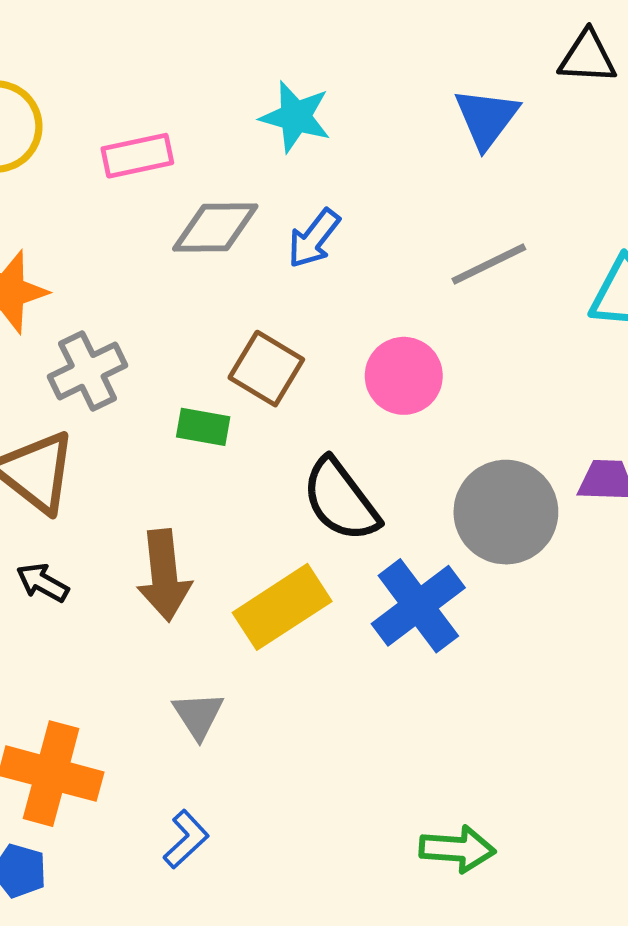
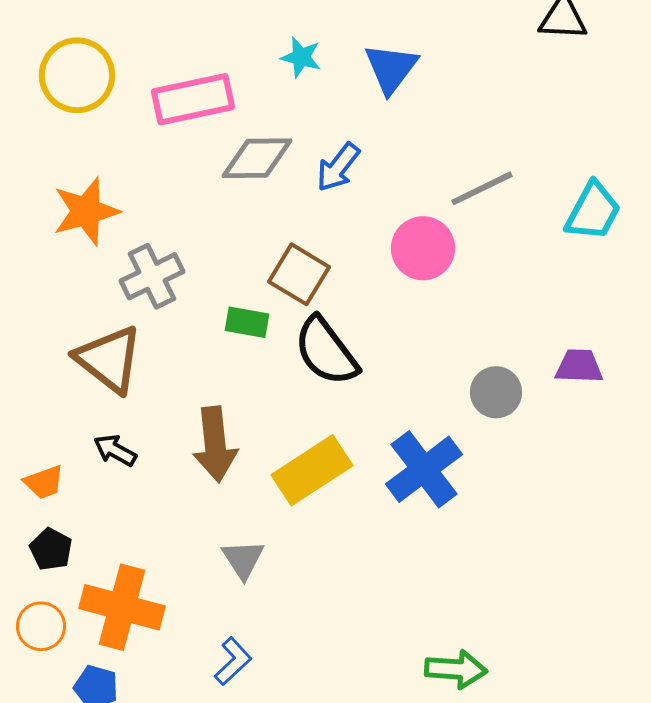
cyan star: (296, 117) -> (301, 57), moved, size x0.7
blue triangle: (486, 118) -> (391, 68), moved
pink rectangle: (137, 156) -> (193, 99), size x1.4
pink circle: (404, 376) -> (423, 248), moved
black semicircle: (341, 500) -> (326, 351), moved
gray circle: (506, 512) -> (496, 392), size x0.6

